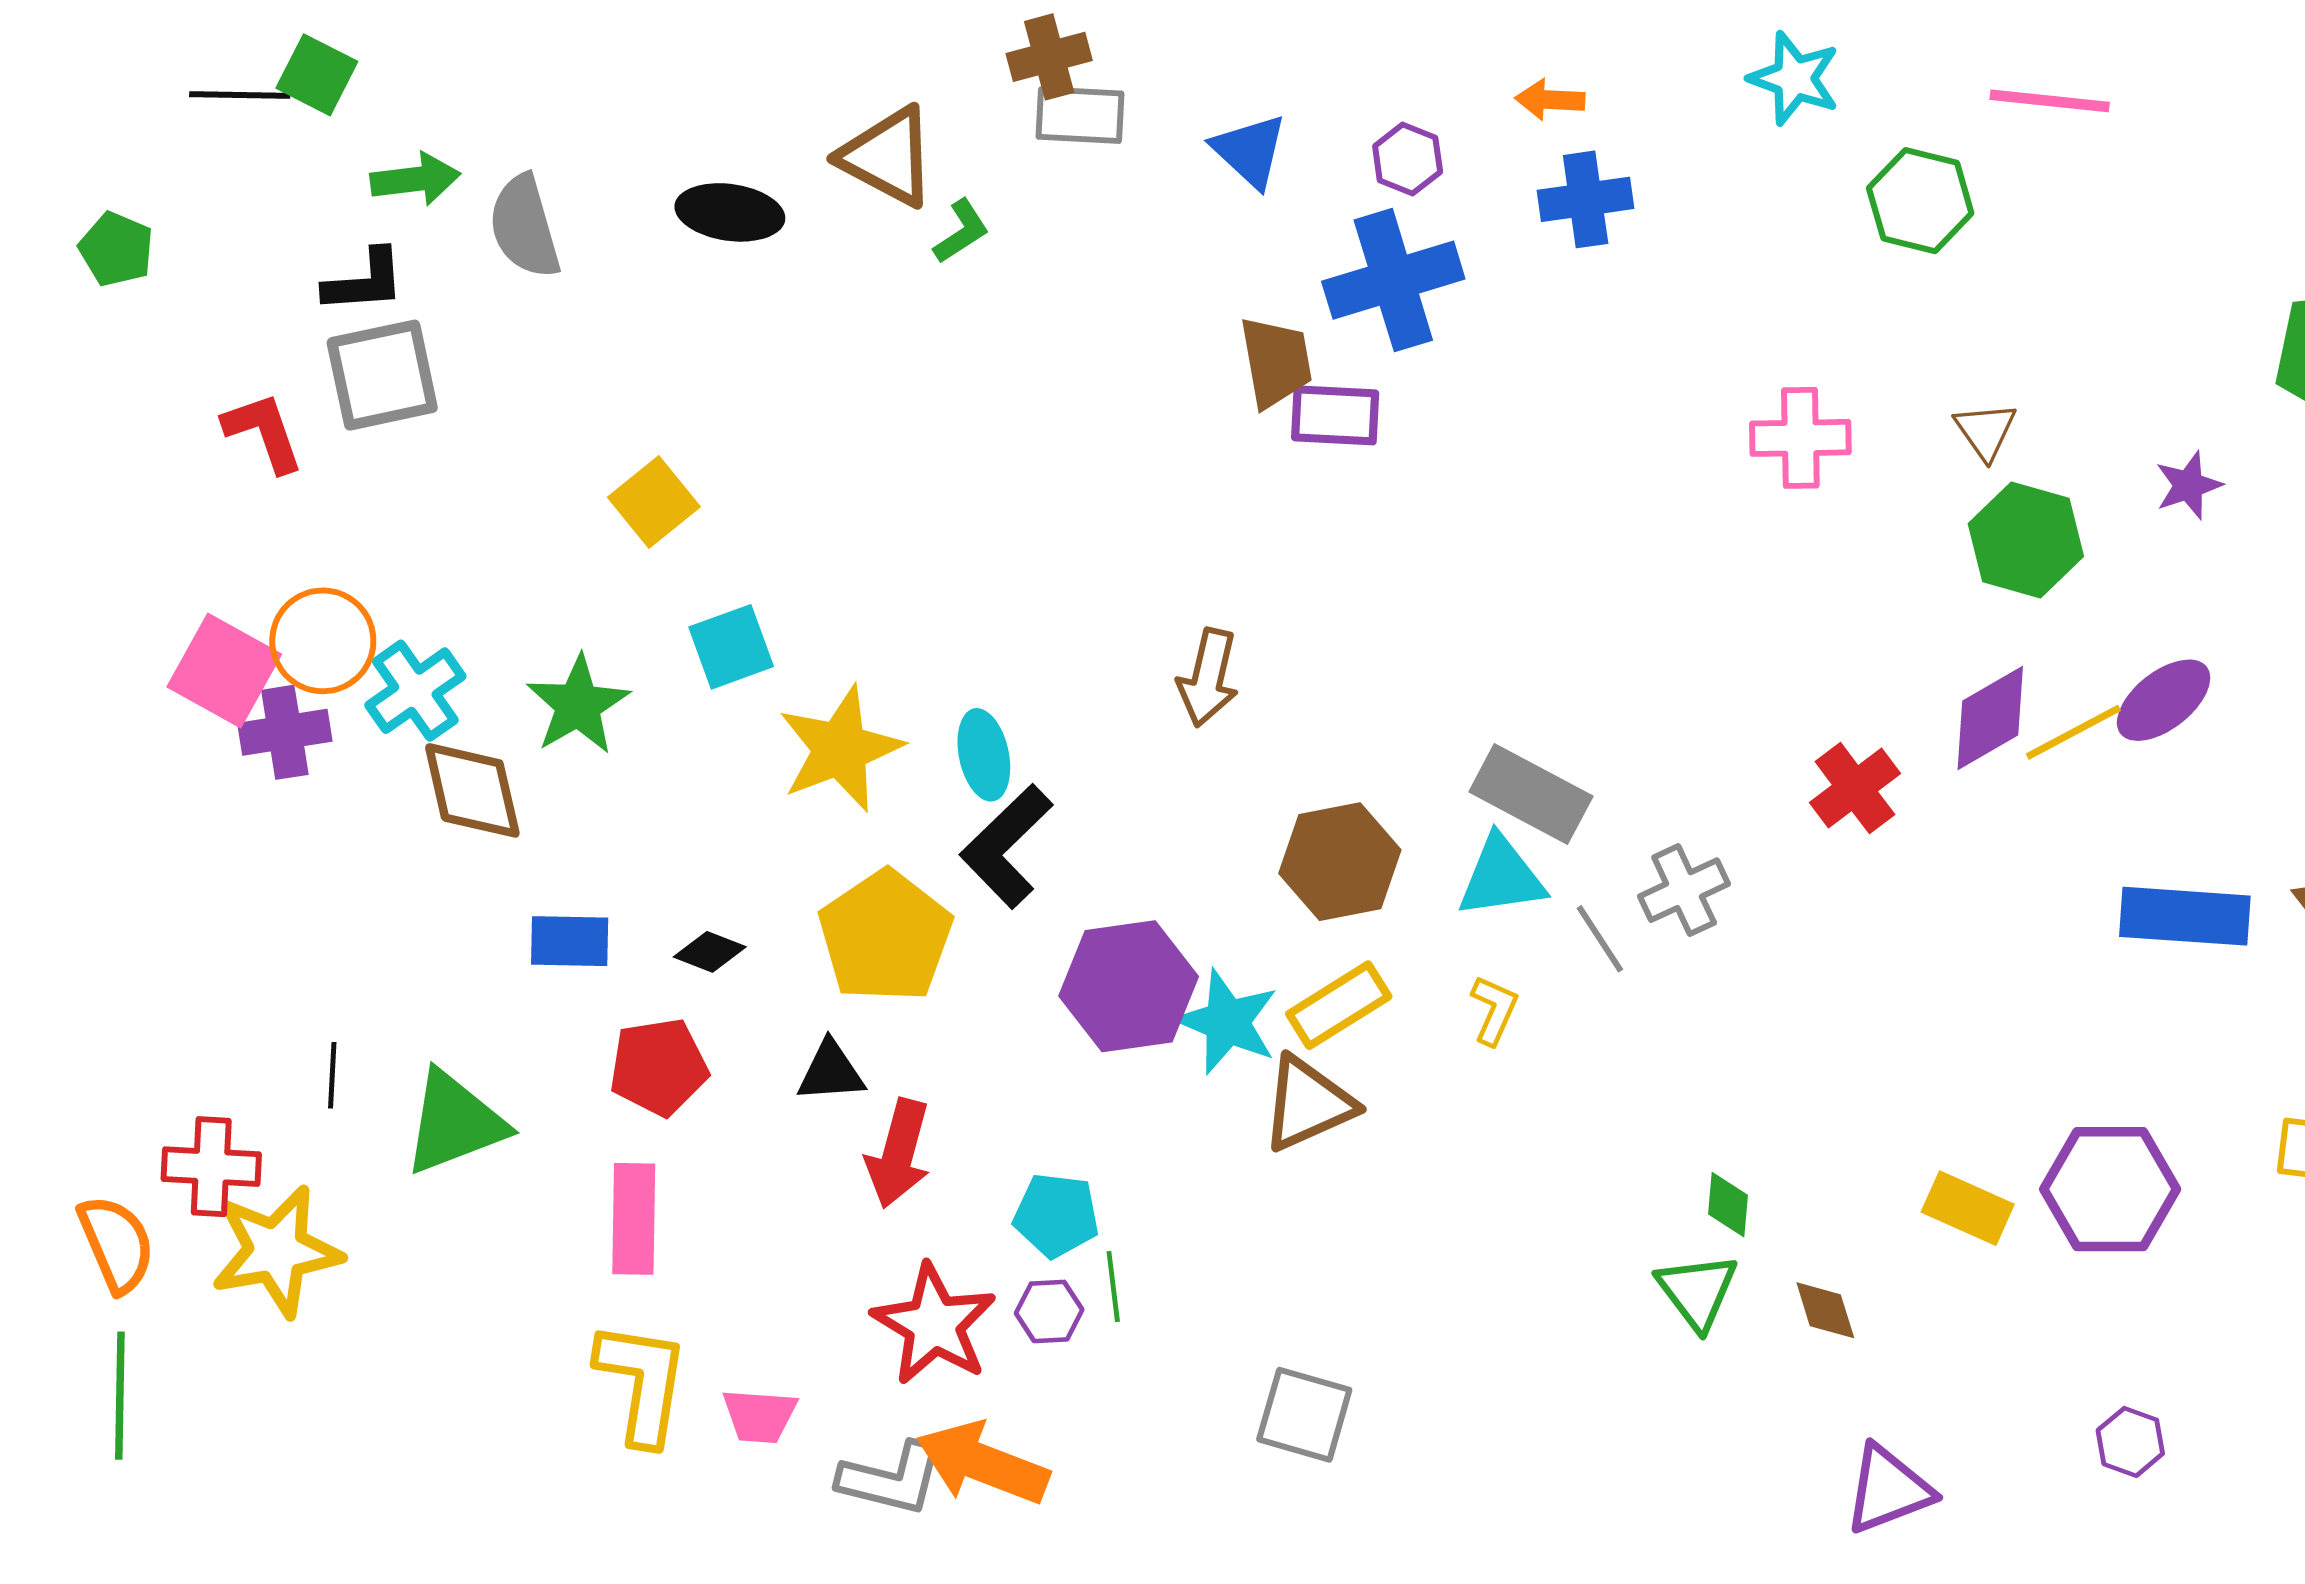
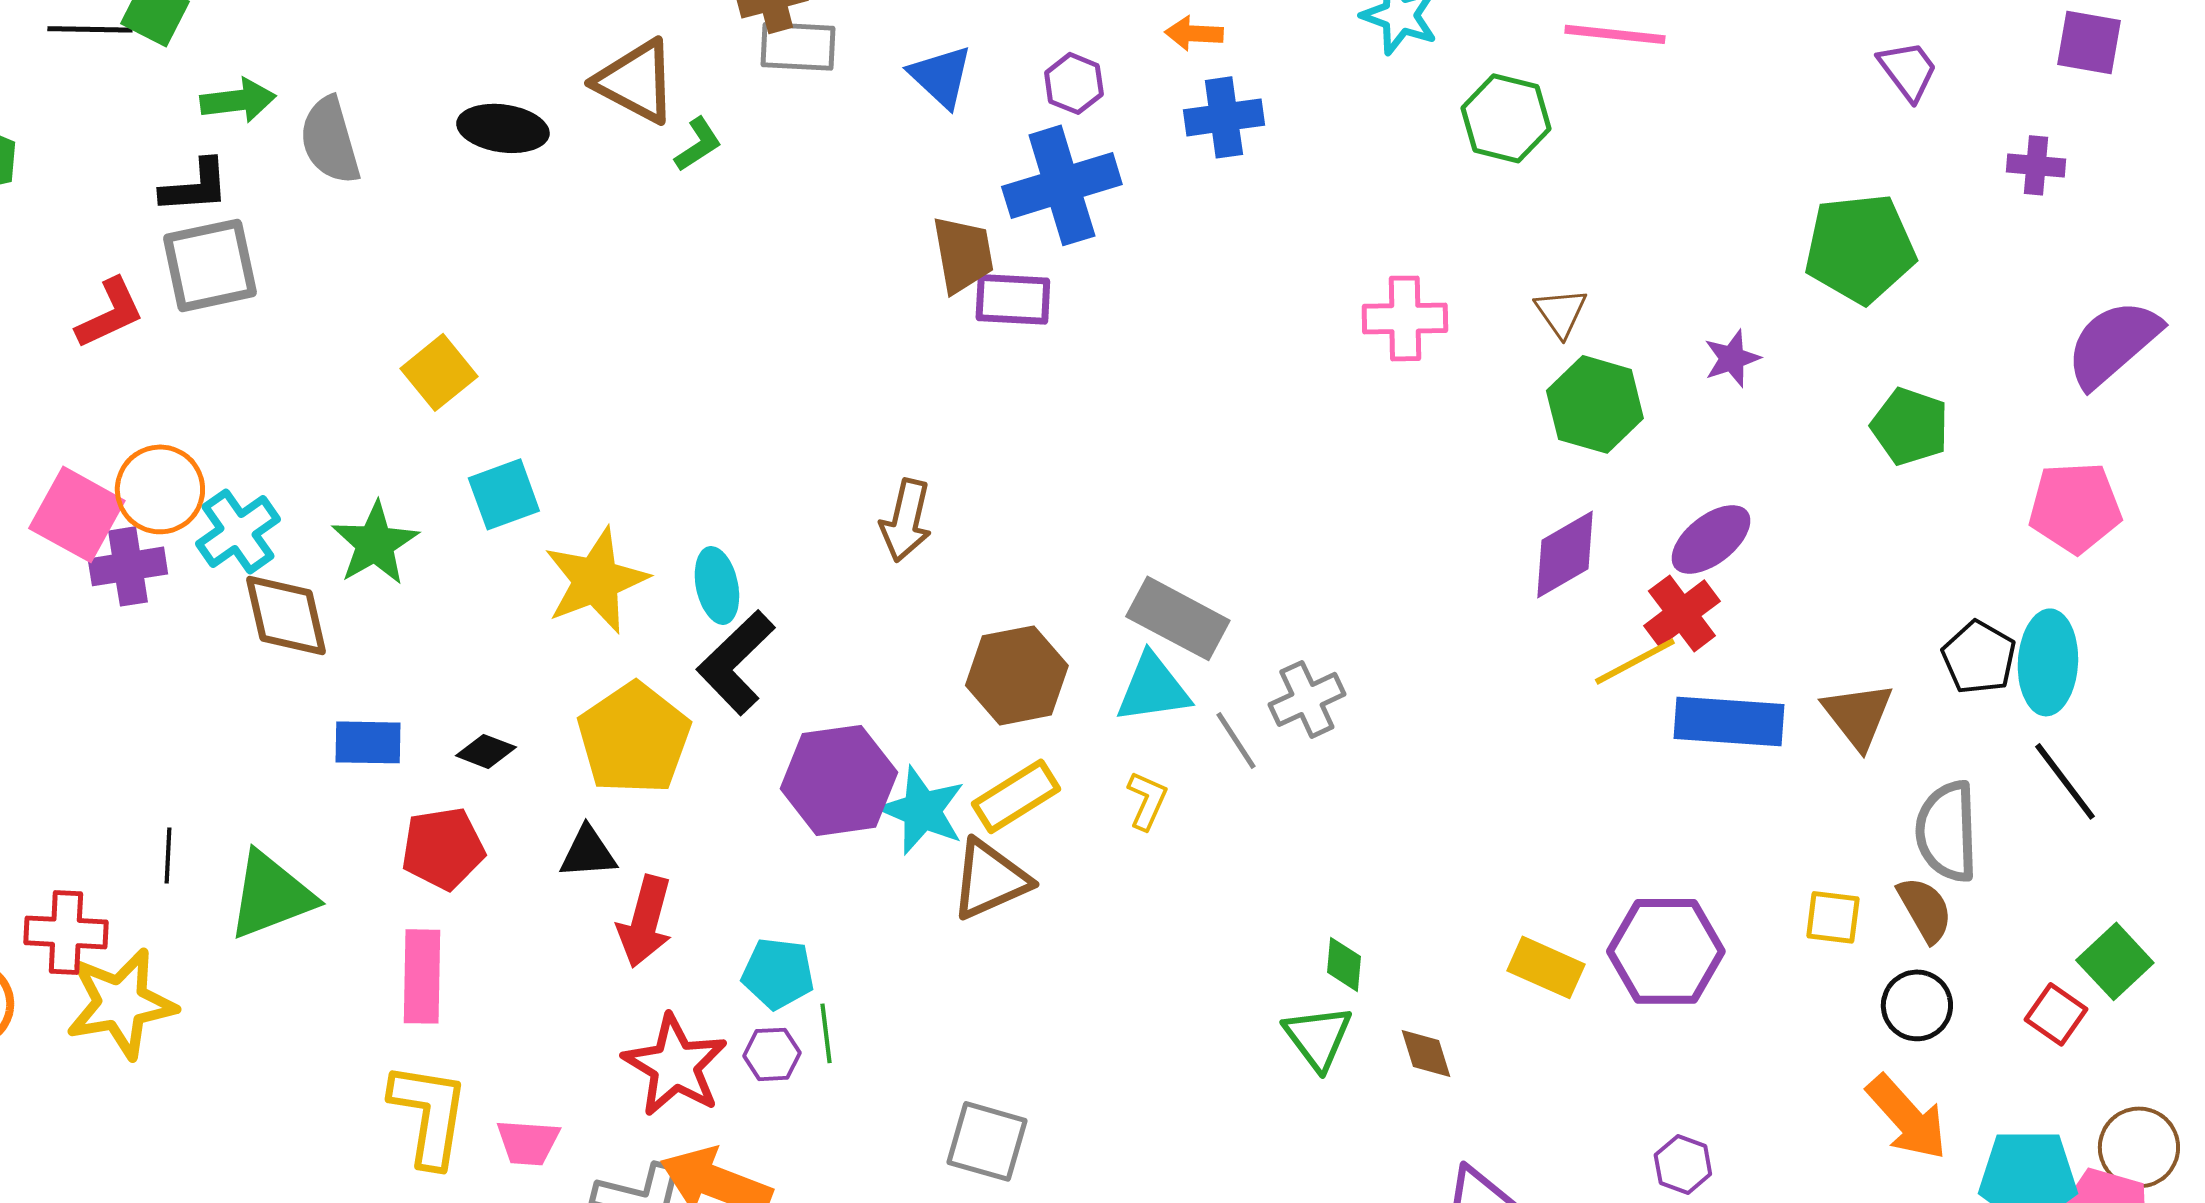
red L-shape: (263, 432) -> (110, 313), turned 84
yellow line: (2073, 732) -> (1635, 661), moved
red cross: (1855, 788) -> (1682, 613), moved

